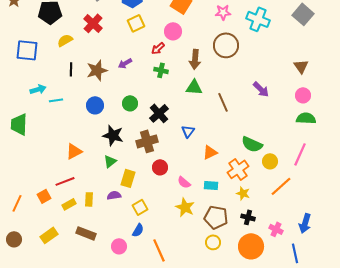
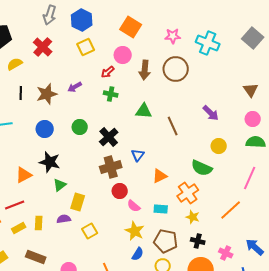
brown arrow: (195, 59) -> (145, 70), moved
black star: (113, 135) -> (50, 162), moved
brown cross: (147, 141) -> (111, 167), moved
yellow circle: (270, 161) -> (219, 146), moved
red circle: (160, 167) -> (120, 191), moved
blue arrow: (305, 223) -> (255, 247), turned 114
blue semicircle: (138, 230) -> (138, 254), moved

